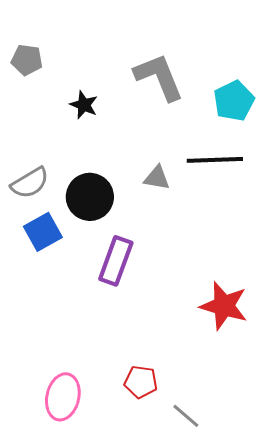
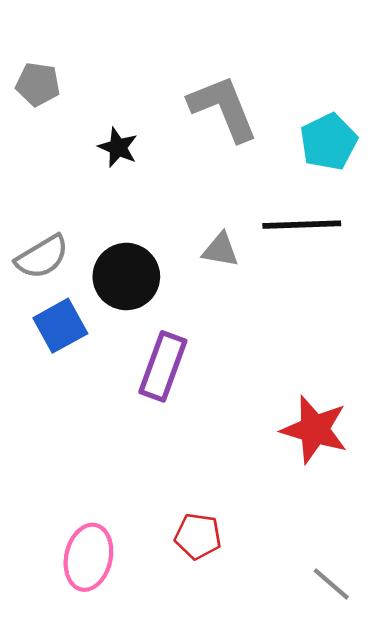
gray line: (186, 416) -> (331, 584), moved

